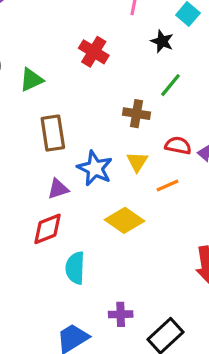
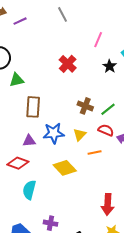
green triangle: (31, 80) -> (17, 80), moved
green line: (170, 85) -> (108, 109), moved
blue star: (95, 168) -> (54, 133), turned 30
red diamond: (47, 229) -> (18, 163), turned 30

